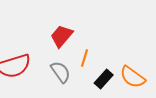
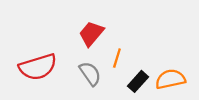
orange semicircle: (133, 77) -> (170, 79), turned 132

